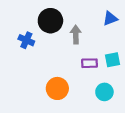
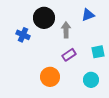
blue triangle: (110, 18) -> (88, 15), moved
purple rectangle: (90, 63) -> (69, 55), moved, turned -32

